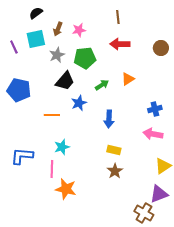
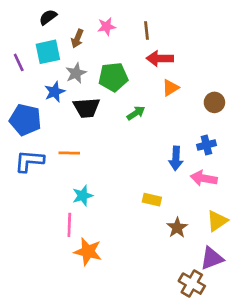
brown line: (118, 17) -> (147, 30), moved
pink star: (79, 30) -> (107, 26), moved
brown circle: (161, 48) -> (214, 102), moved
orange triangle: (128, 79) -> (170, 88), moved
black trapezoid: (65, 81) -> (87, 108), turned 45
blue star: (79, 103) -> (55, 92), moved
blue arrow: (109, 119) -> (176, 158), moved
blue L-shape: (22, 156) -> (29, 161), moved
brown star: (115, 171) -> (177, 228), moved

